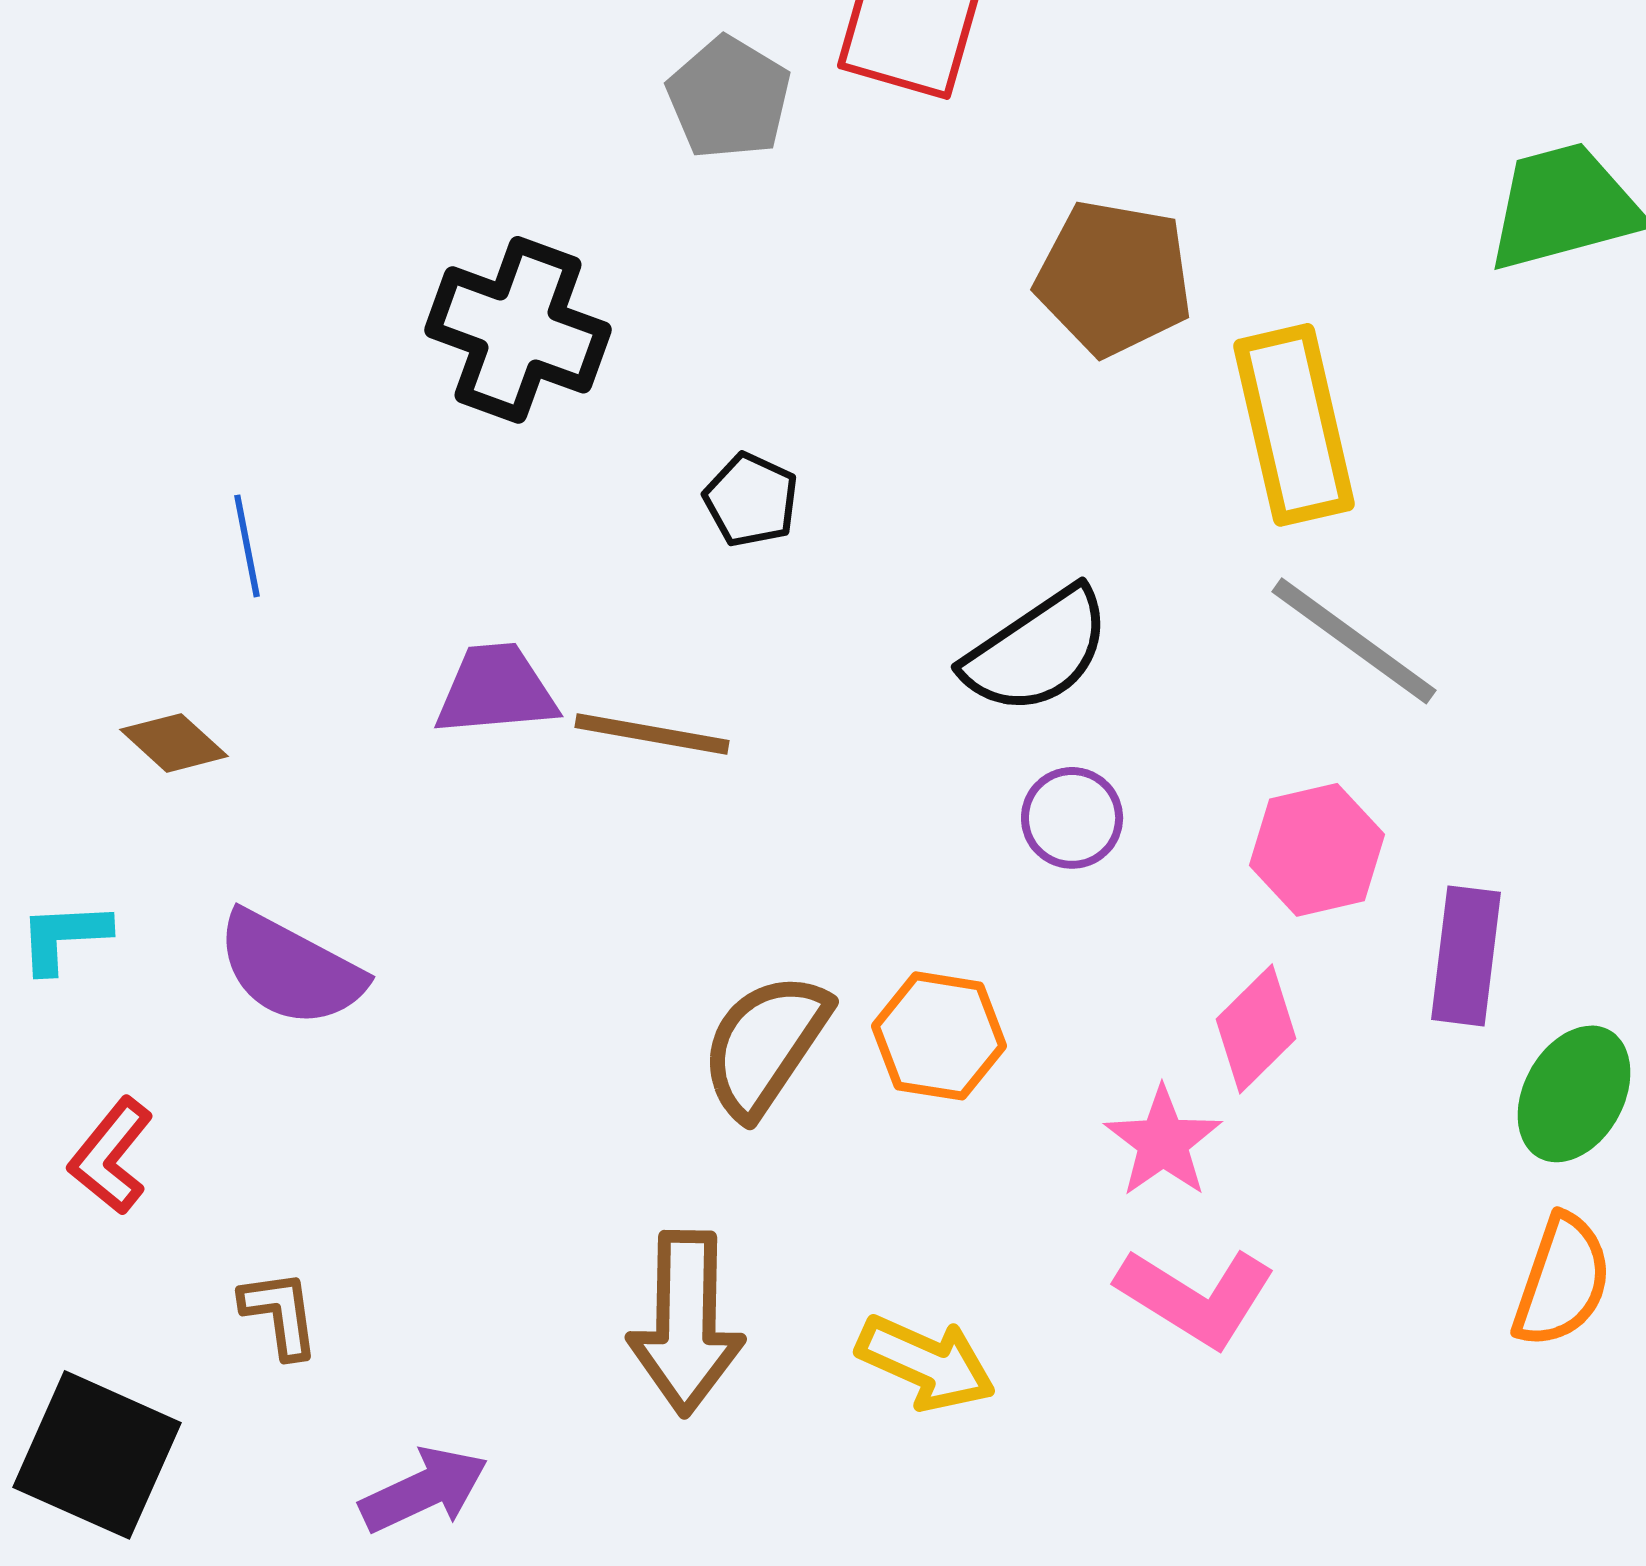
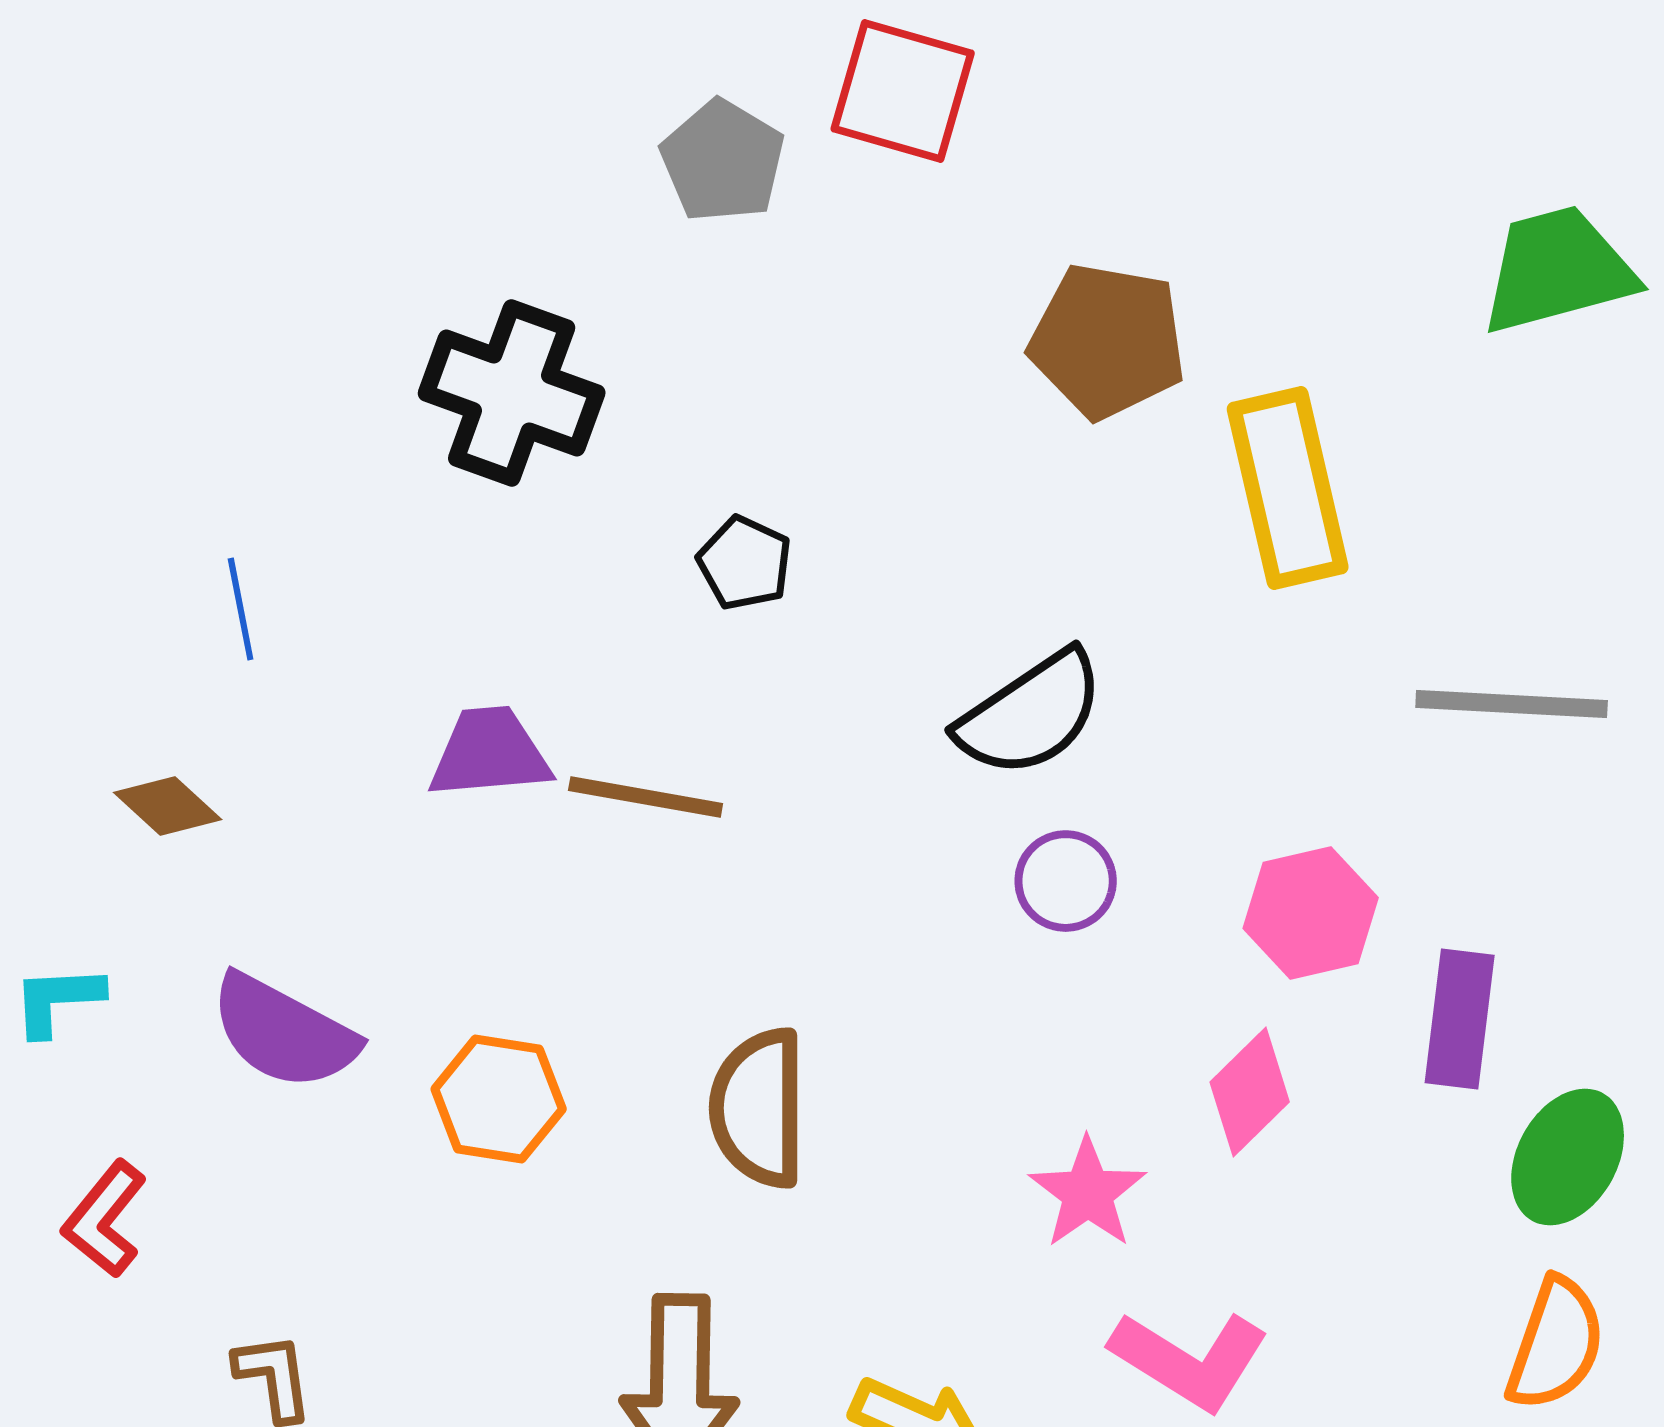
gray line: (1354, 641) -> (1512, 704), moved, turned -33
orange hexagon: (939, 1036) -> (499, 1099), moved
brown semicircle: (765, 1045) -> (759, 1108), turned -34
pink star: (1163, 1142) -> (1088, 1193), moved

